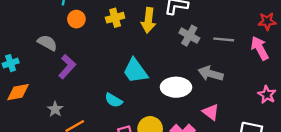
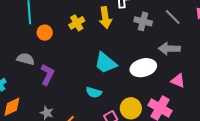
gray line: (224, 39) -> (173, 17), turned 54

